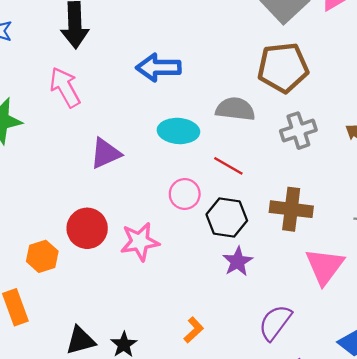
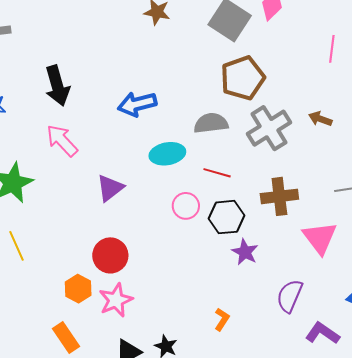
gray cross: (298, 131) -> (269, 128), size x1.4
pink star: (140, 242) -> (116, 300), moved

